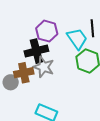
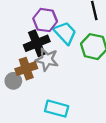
cyan trapezoid: (77, 39) -> (65, 33), moved

